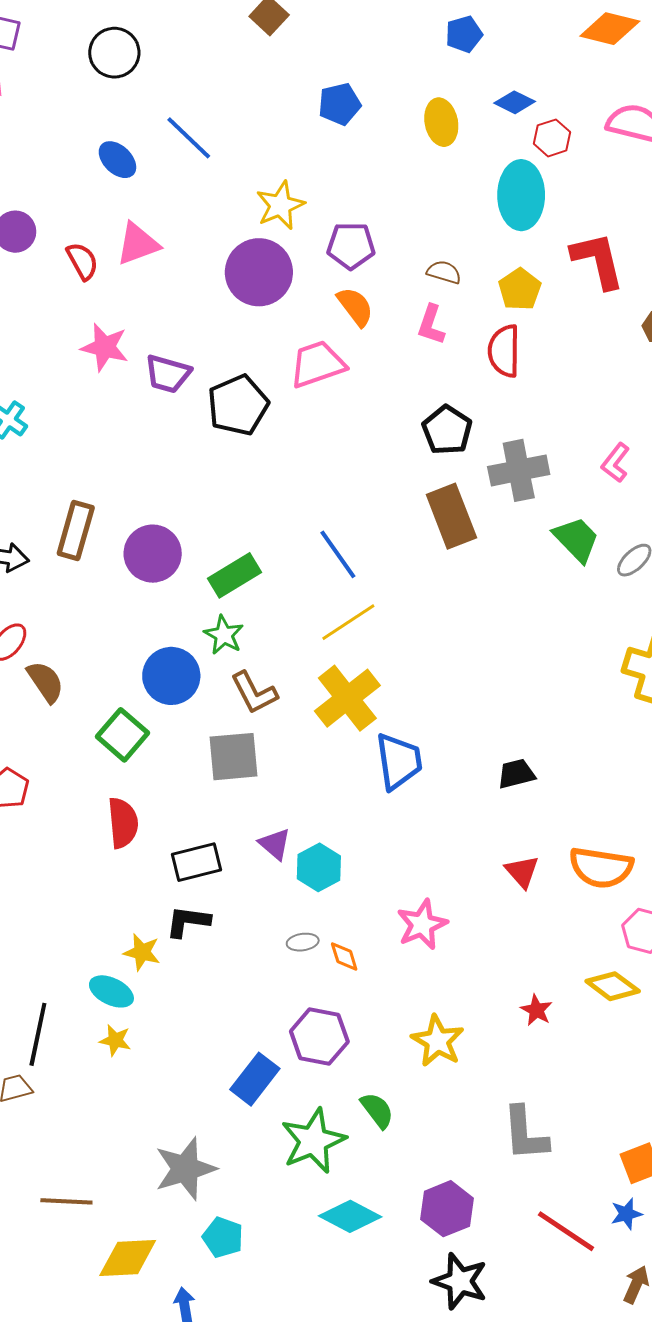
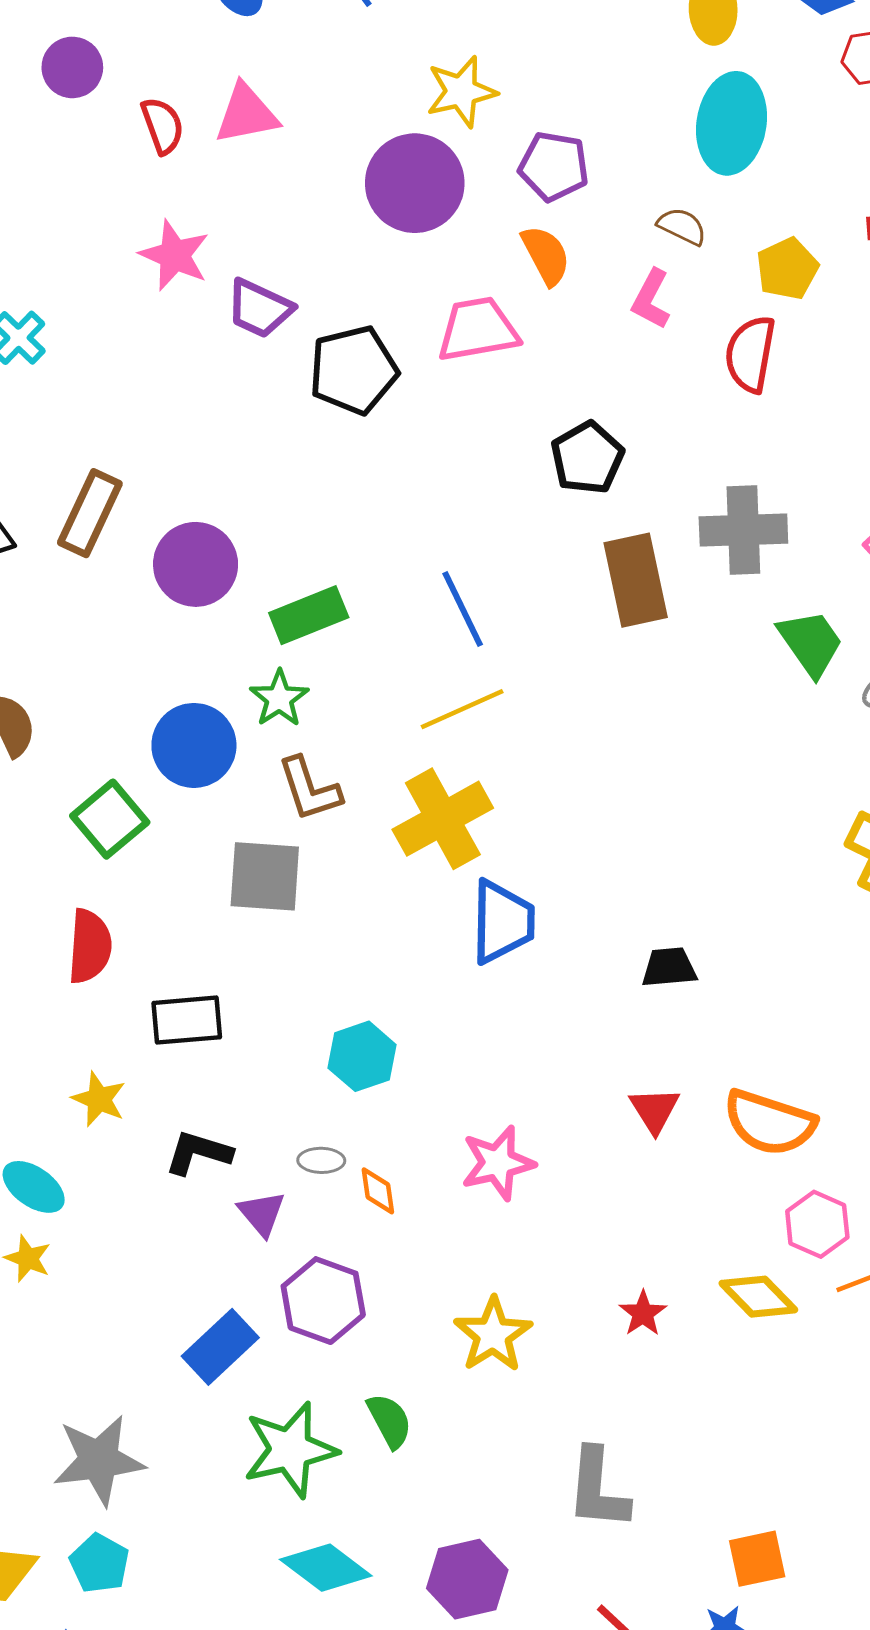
cyan ellipse: (521, 195) -> (732, 123), moved
black pentagon: (447, 430) -> (587, 458), moved
purple triangle: (275, 844) -> (262, 1213), moved
black L-shape: (188, 921) -> (198, 1153), moved
yellow star: (142, 952) -> (99, 1099), moved
cyan pentagon: (223, 1237) -> (99, 1563), moved

